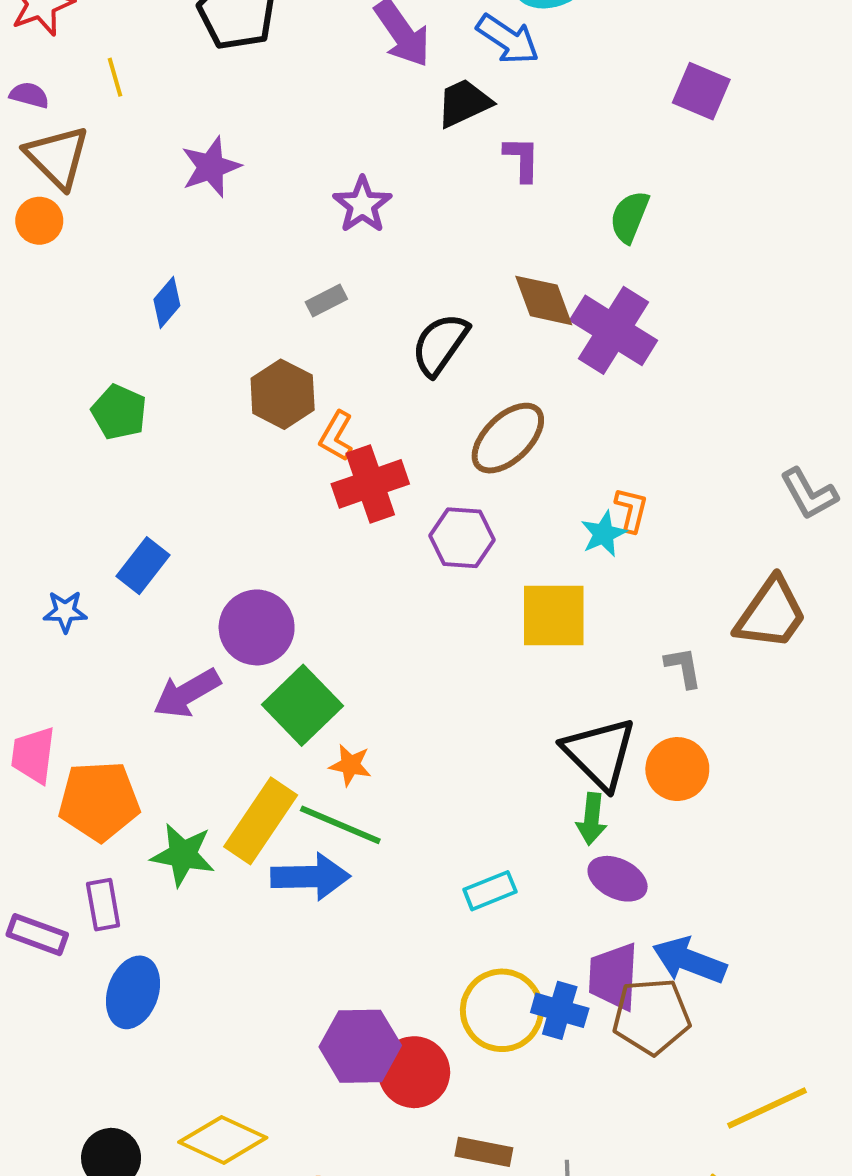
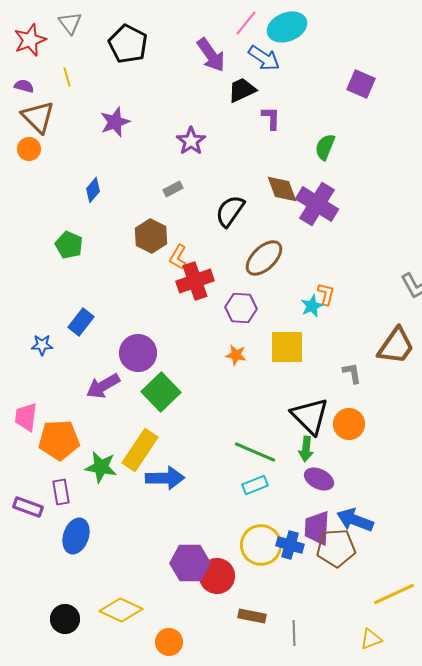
orange star: (350, 765) -> (236, 355), moved
green line: (340, 825) -> (255, 452), moved

